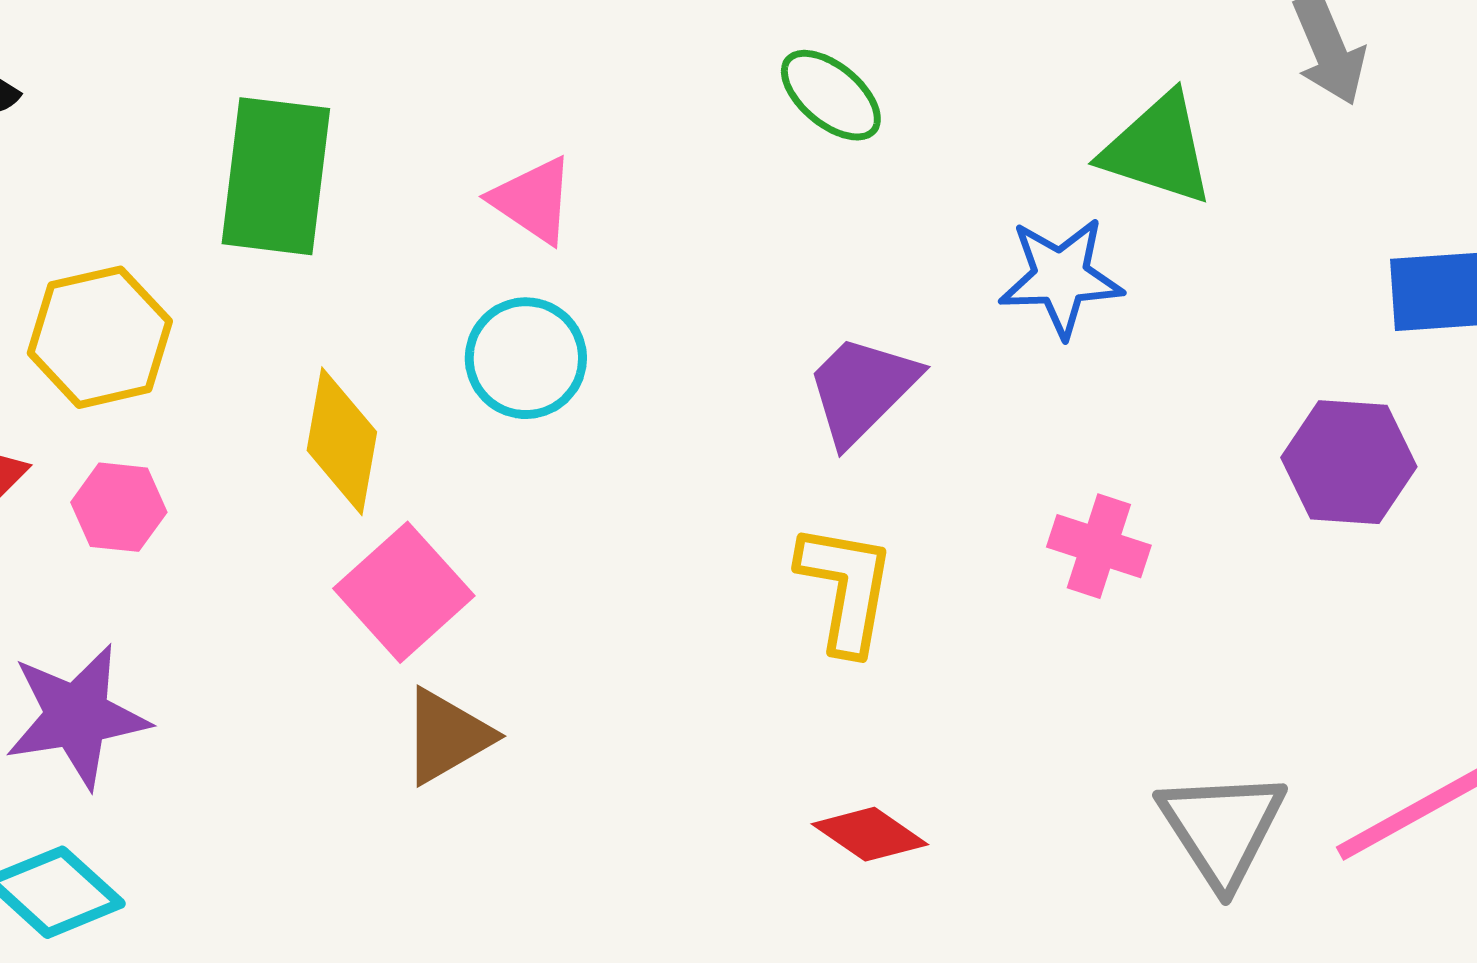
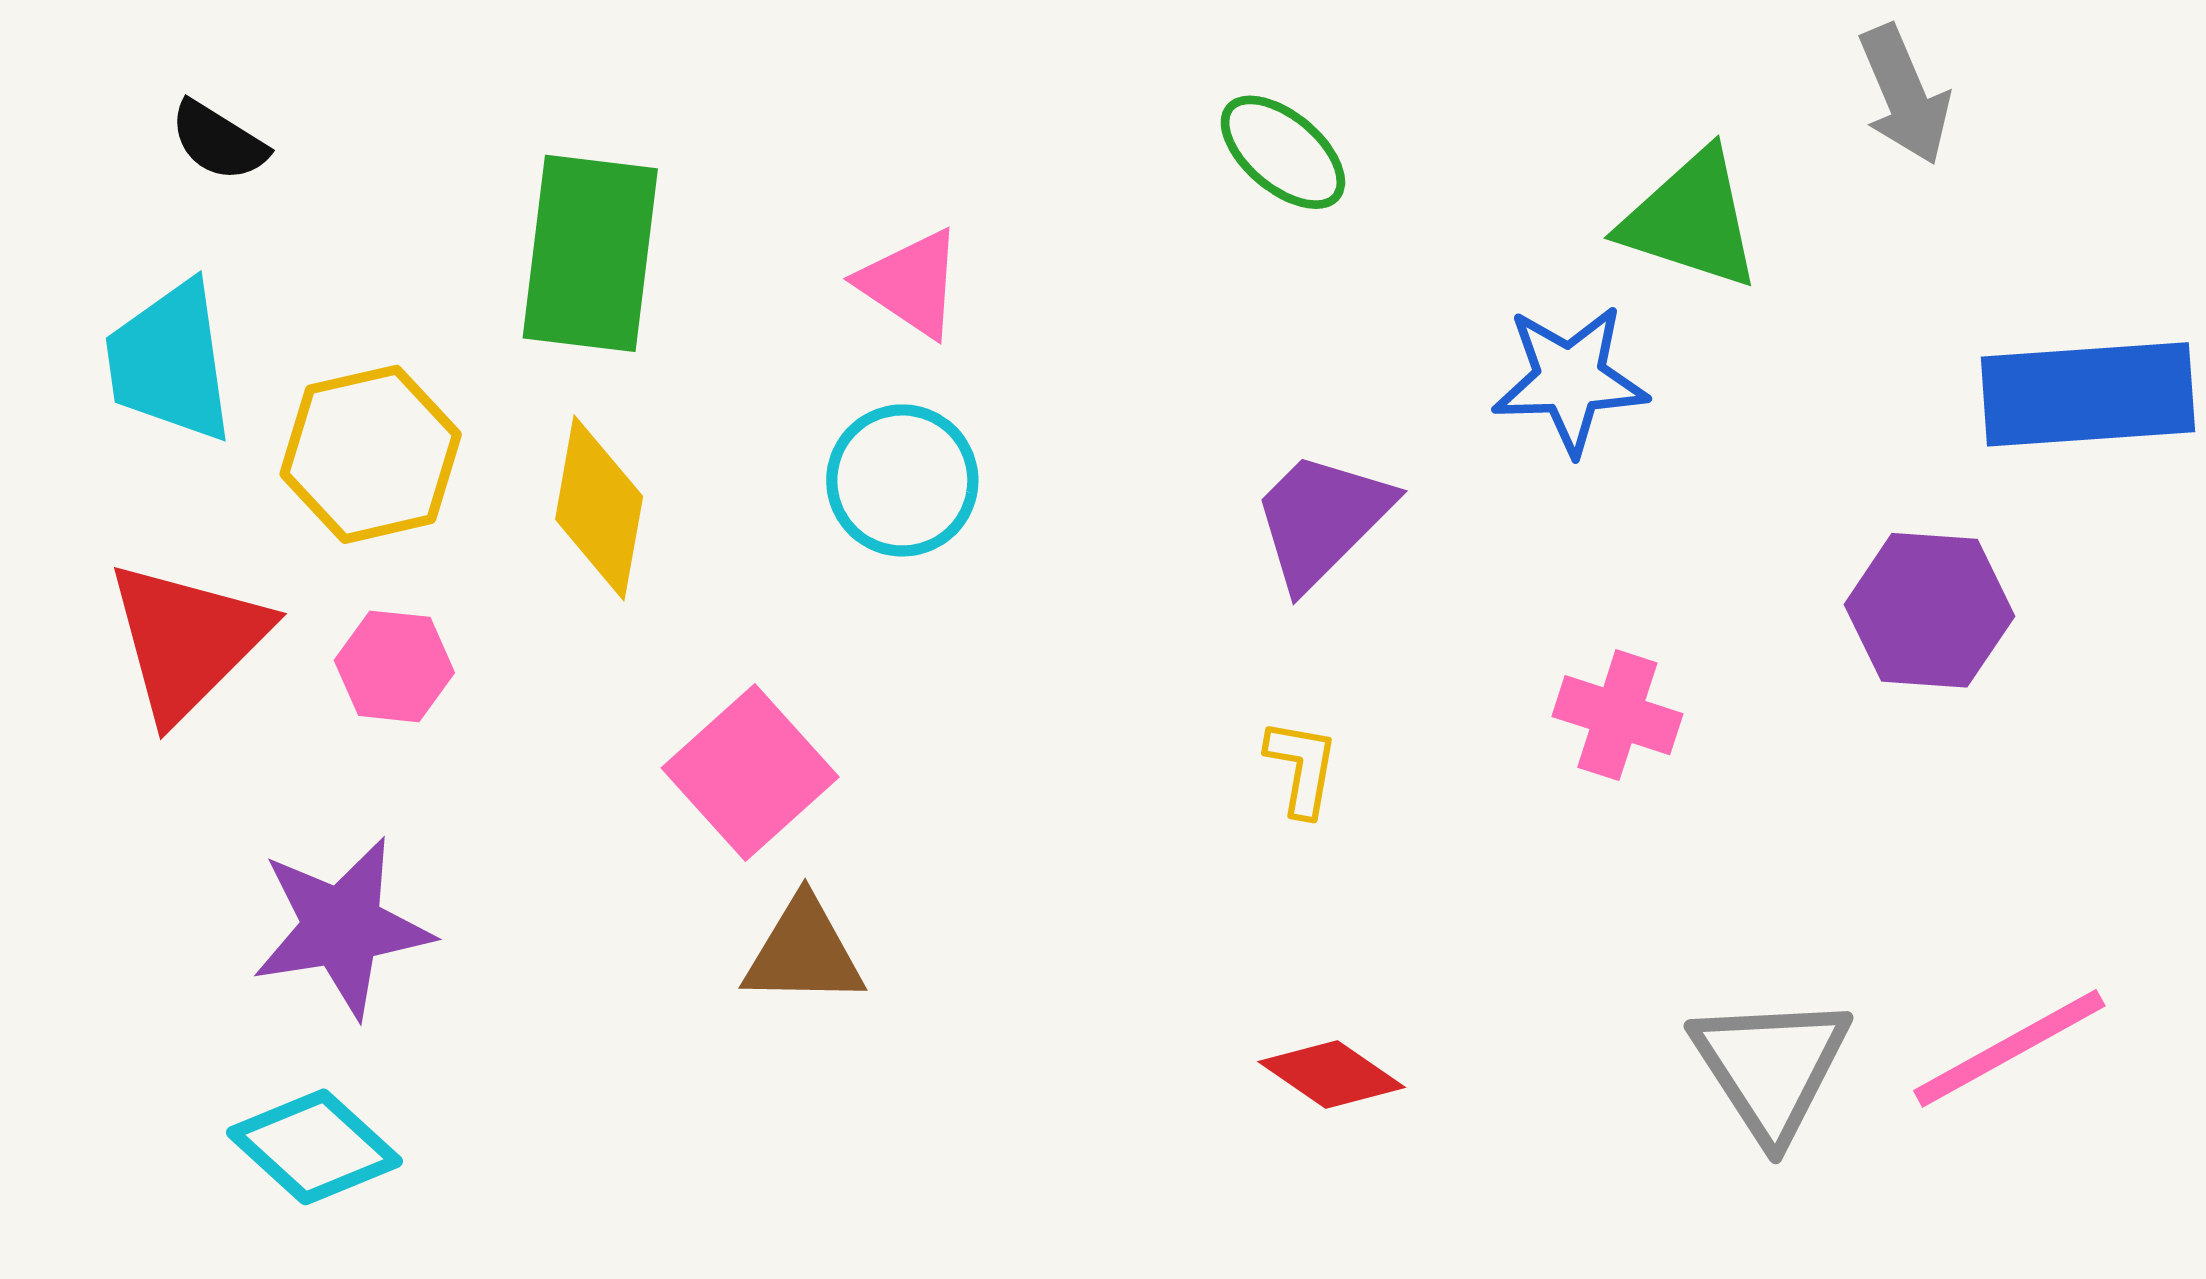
yellow diamond: (342, 441) -> (599, 508), moved
yellow L-shape: (846, 588) -> (1302, 768), size x0.6
brown triangle: (447, 736) -> (804, 952), turned 31

